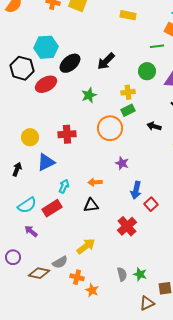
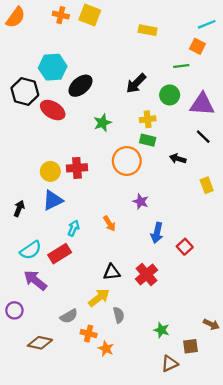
black arrow: (106, 61) -> (136, 83), moved
red ellipse: (46, 84) -> (53, 110), turned 60
green rectangle: (128, 110) -> (148, 140), turned 40
yellow circle: (30, 137) -> (50, 171), moved
orange arrow: (95, 182) -> (109, 224), turned -120
red square: (151, 204) -> (185, 247), moved
black triangle: (91, 205) -> (112, 272), moved
purple arrow: (31, 231) -> (35, 280), size x1.5
brown diamond: (39, 273) -> (40, 343), moved
gray semicircle: (122, 274) -> (119, 315), moved

